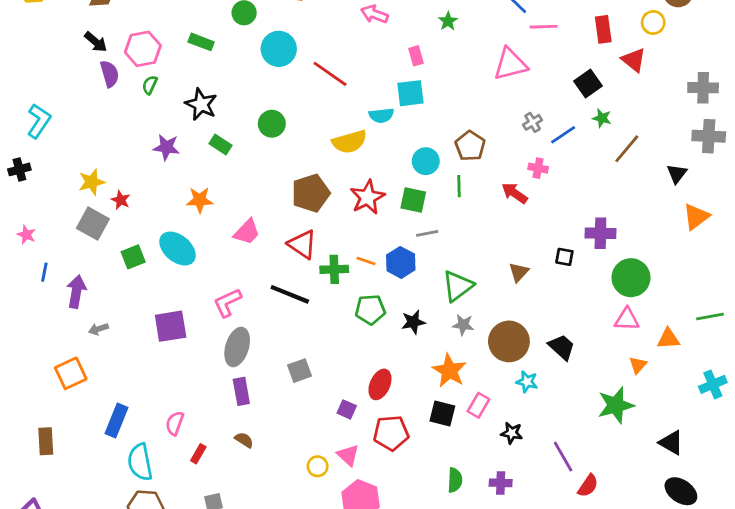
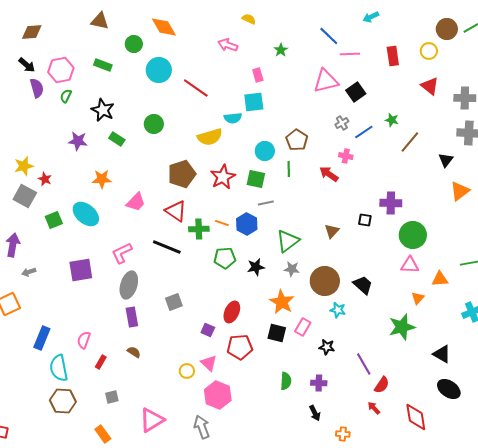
red triangle: (634, 60) -> (430, 86), moved
black square: (588, 84) -> (356, 92), moved

